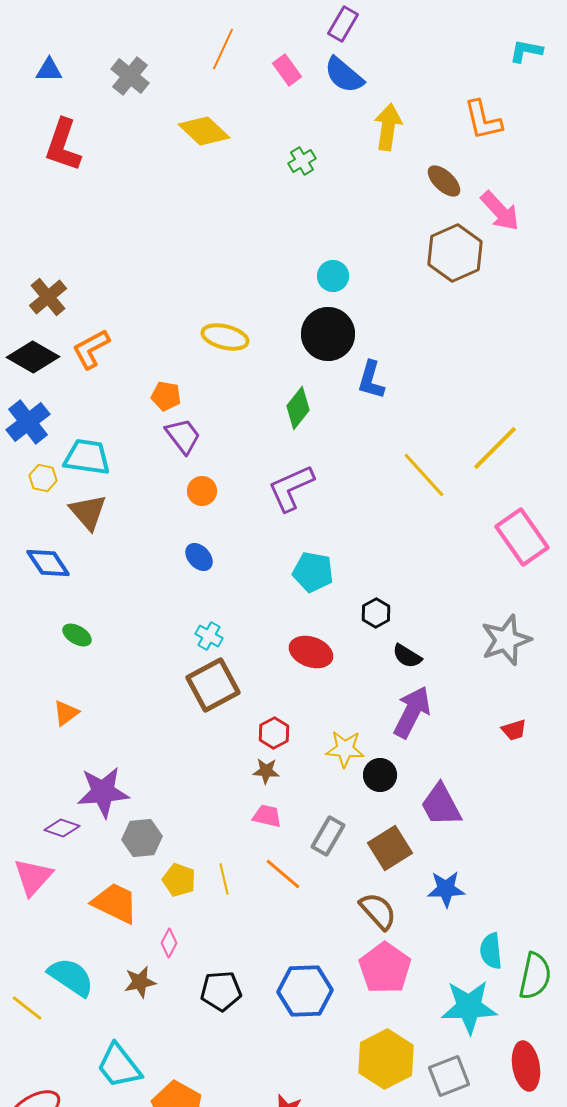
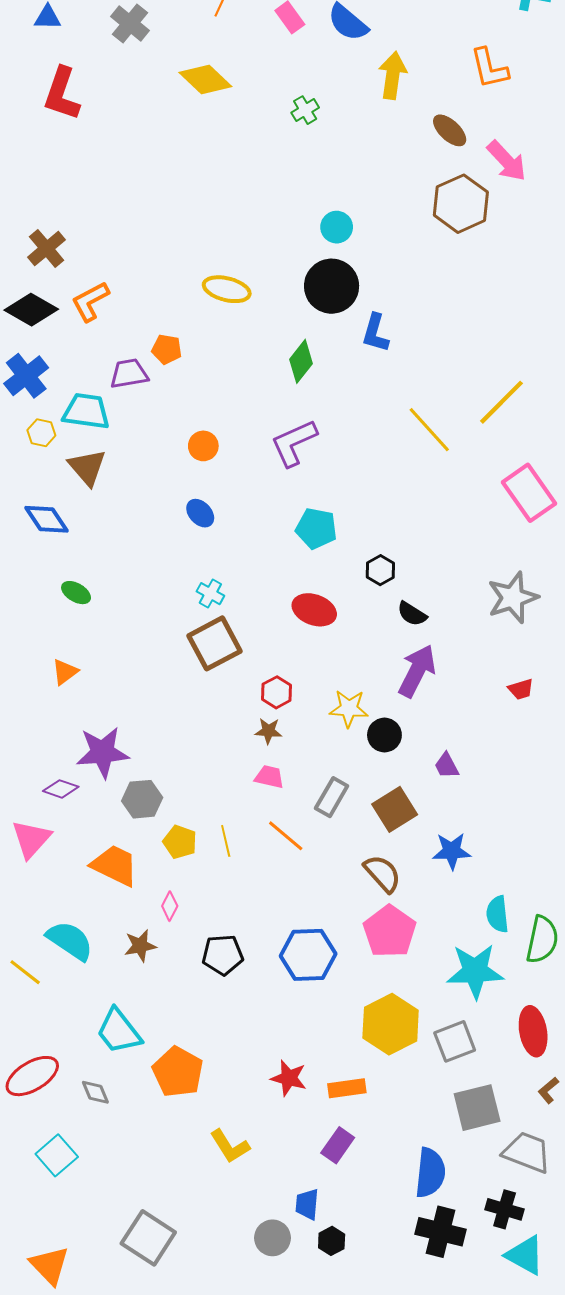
purple trapezoid: (183, 436) -> (129, 374), moved, turned -63
purple trapezoid: (441, 805) -> (447, 766), size x0.6

